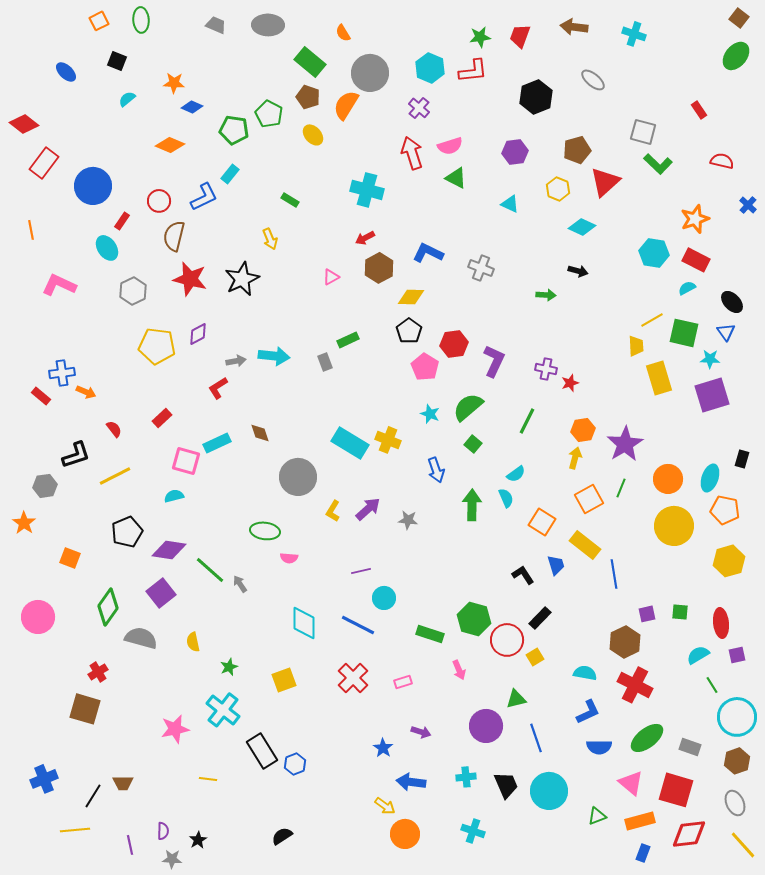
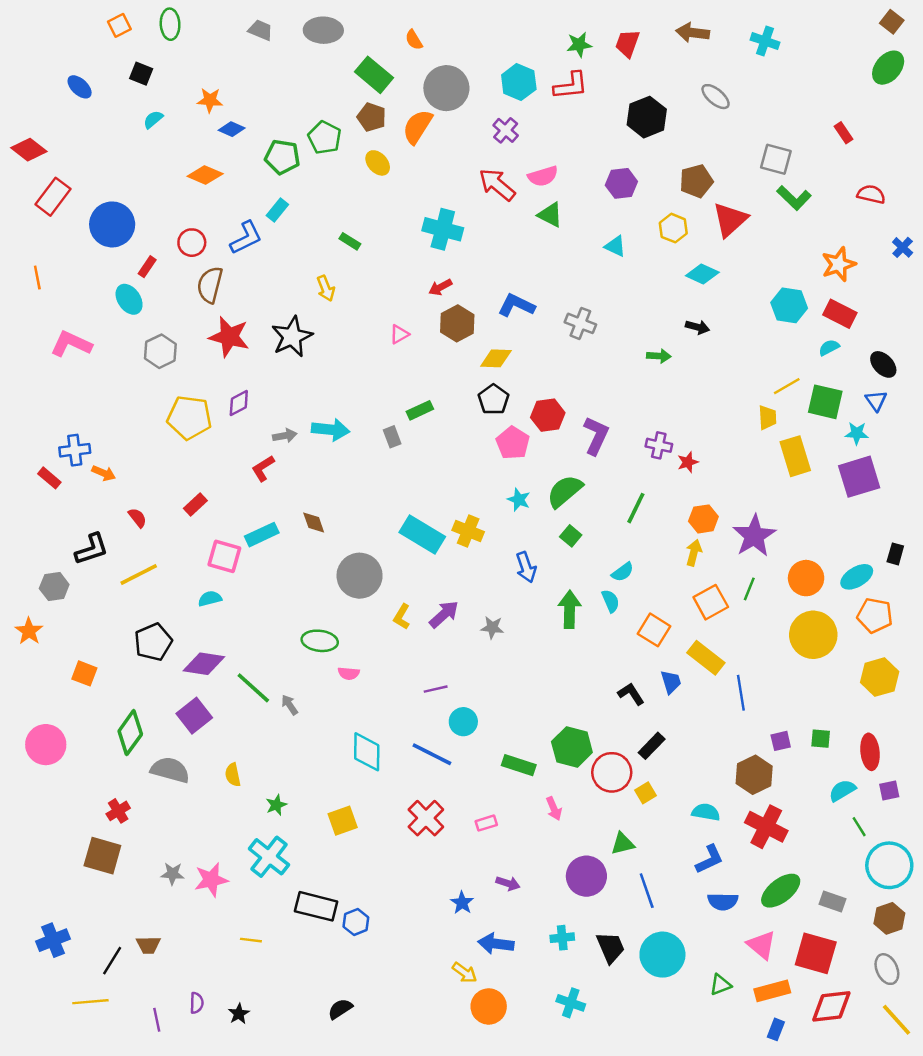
red arrow: (412, 153) -> (497, 185), turned -32
cyan ellipse: (710, 478) -> (857, 577), turned 40
black rectangle: (262, 751) -> (316, 906), turned -44
gray star: (172, 859) -> (172, 874), moved

